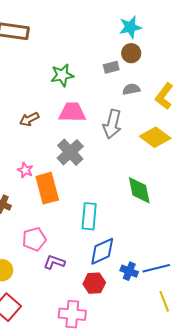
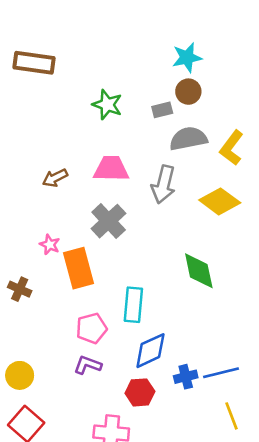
green star: (62, 75) -> (107, 105), moved, turned 30
gray semicircle: (131, 89) -> (188, 139), size x1.6
pink pentagon: (34, 239) -> (92, 328), moved
blue cross: (129, 271) -> (186, 377), turned -36

